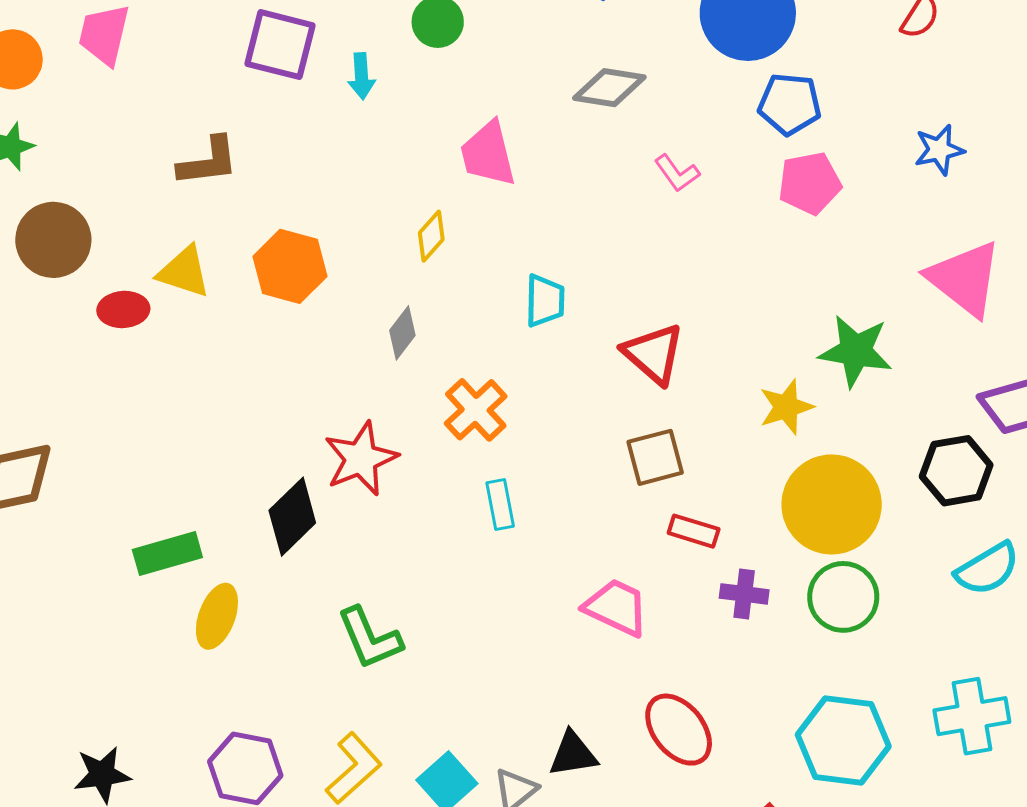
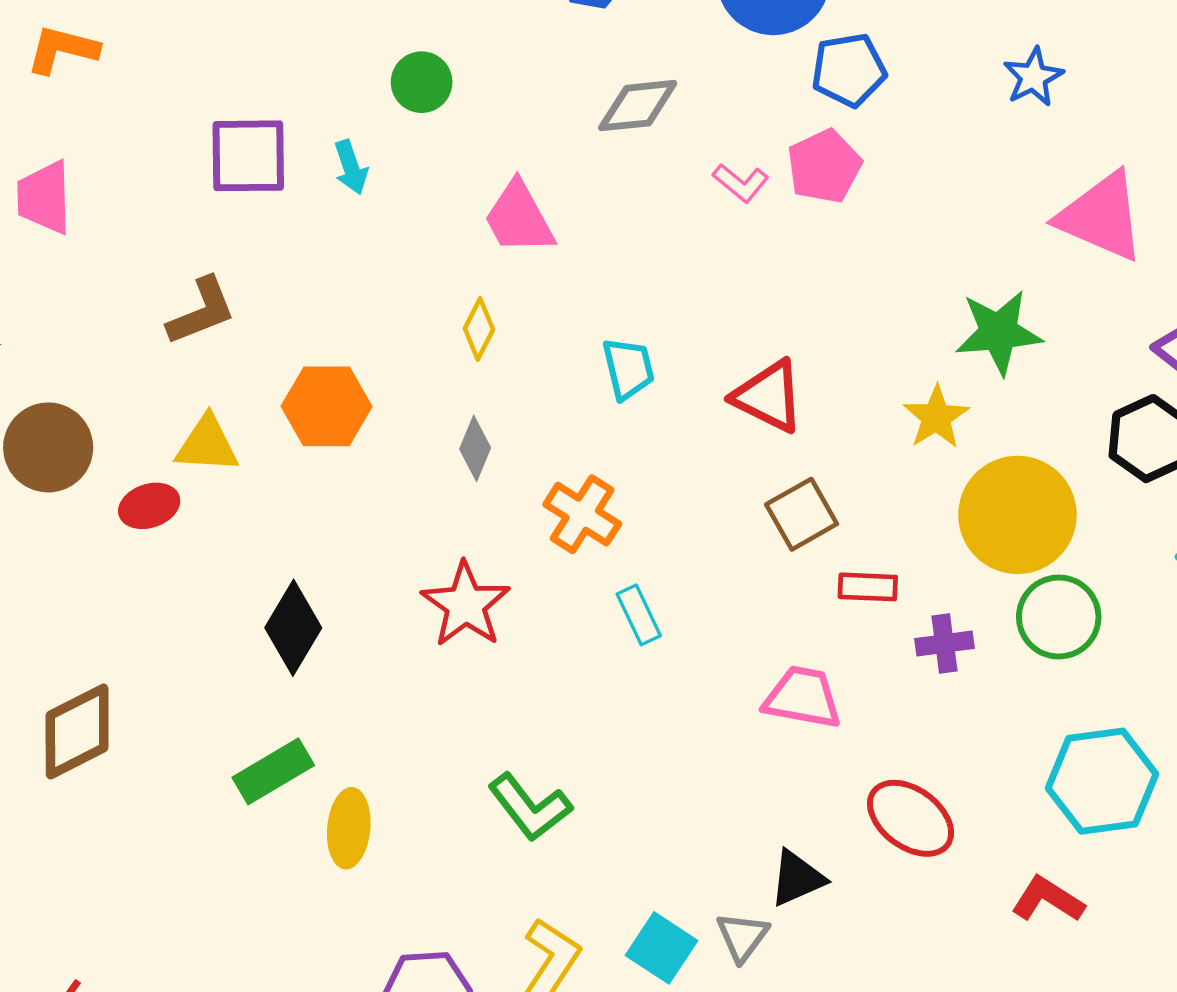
pink pentagon: (810, 183) -> (824, 166), moved
black diamond: (292, 517) -> (293, 628), moved

